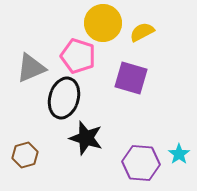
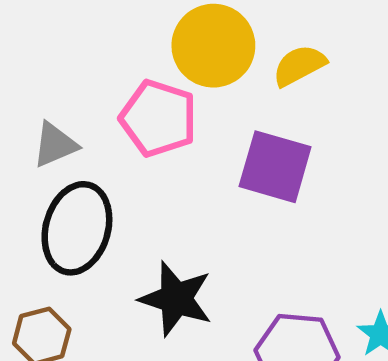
gray triangle: (31, 68) -> (55, 145), size x0.7
black ellipse: (64, 98) -> (77, 228), moved

